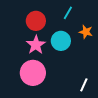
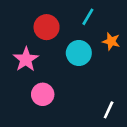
pink star: (36, 45) -> (26, 59), moved
pink circle: (33, 73) -> (43, 94), size x0.7

